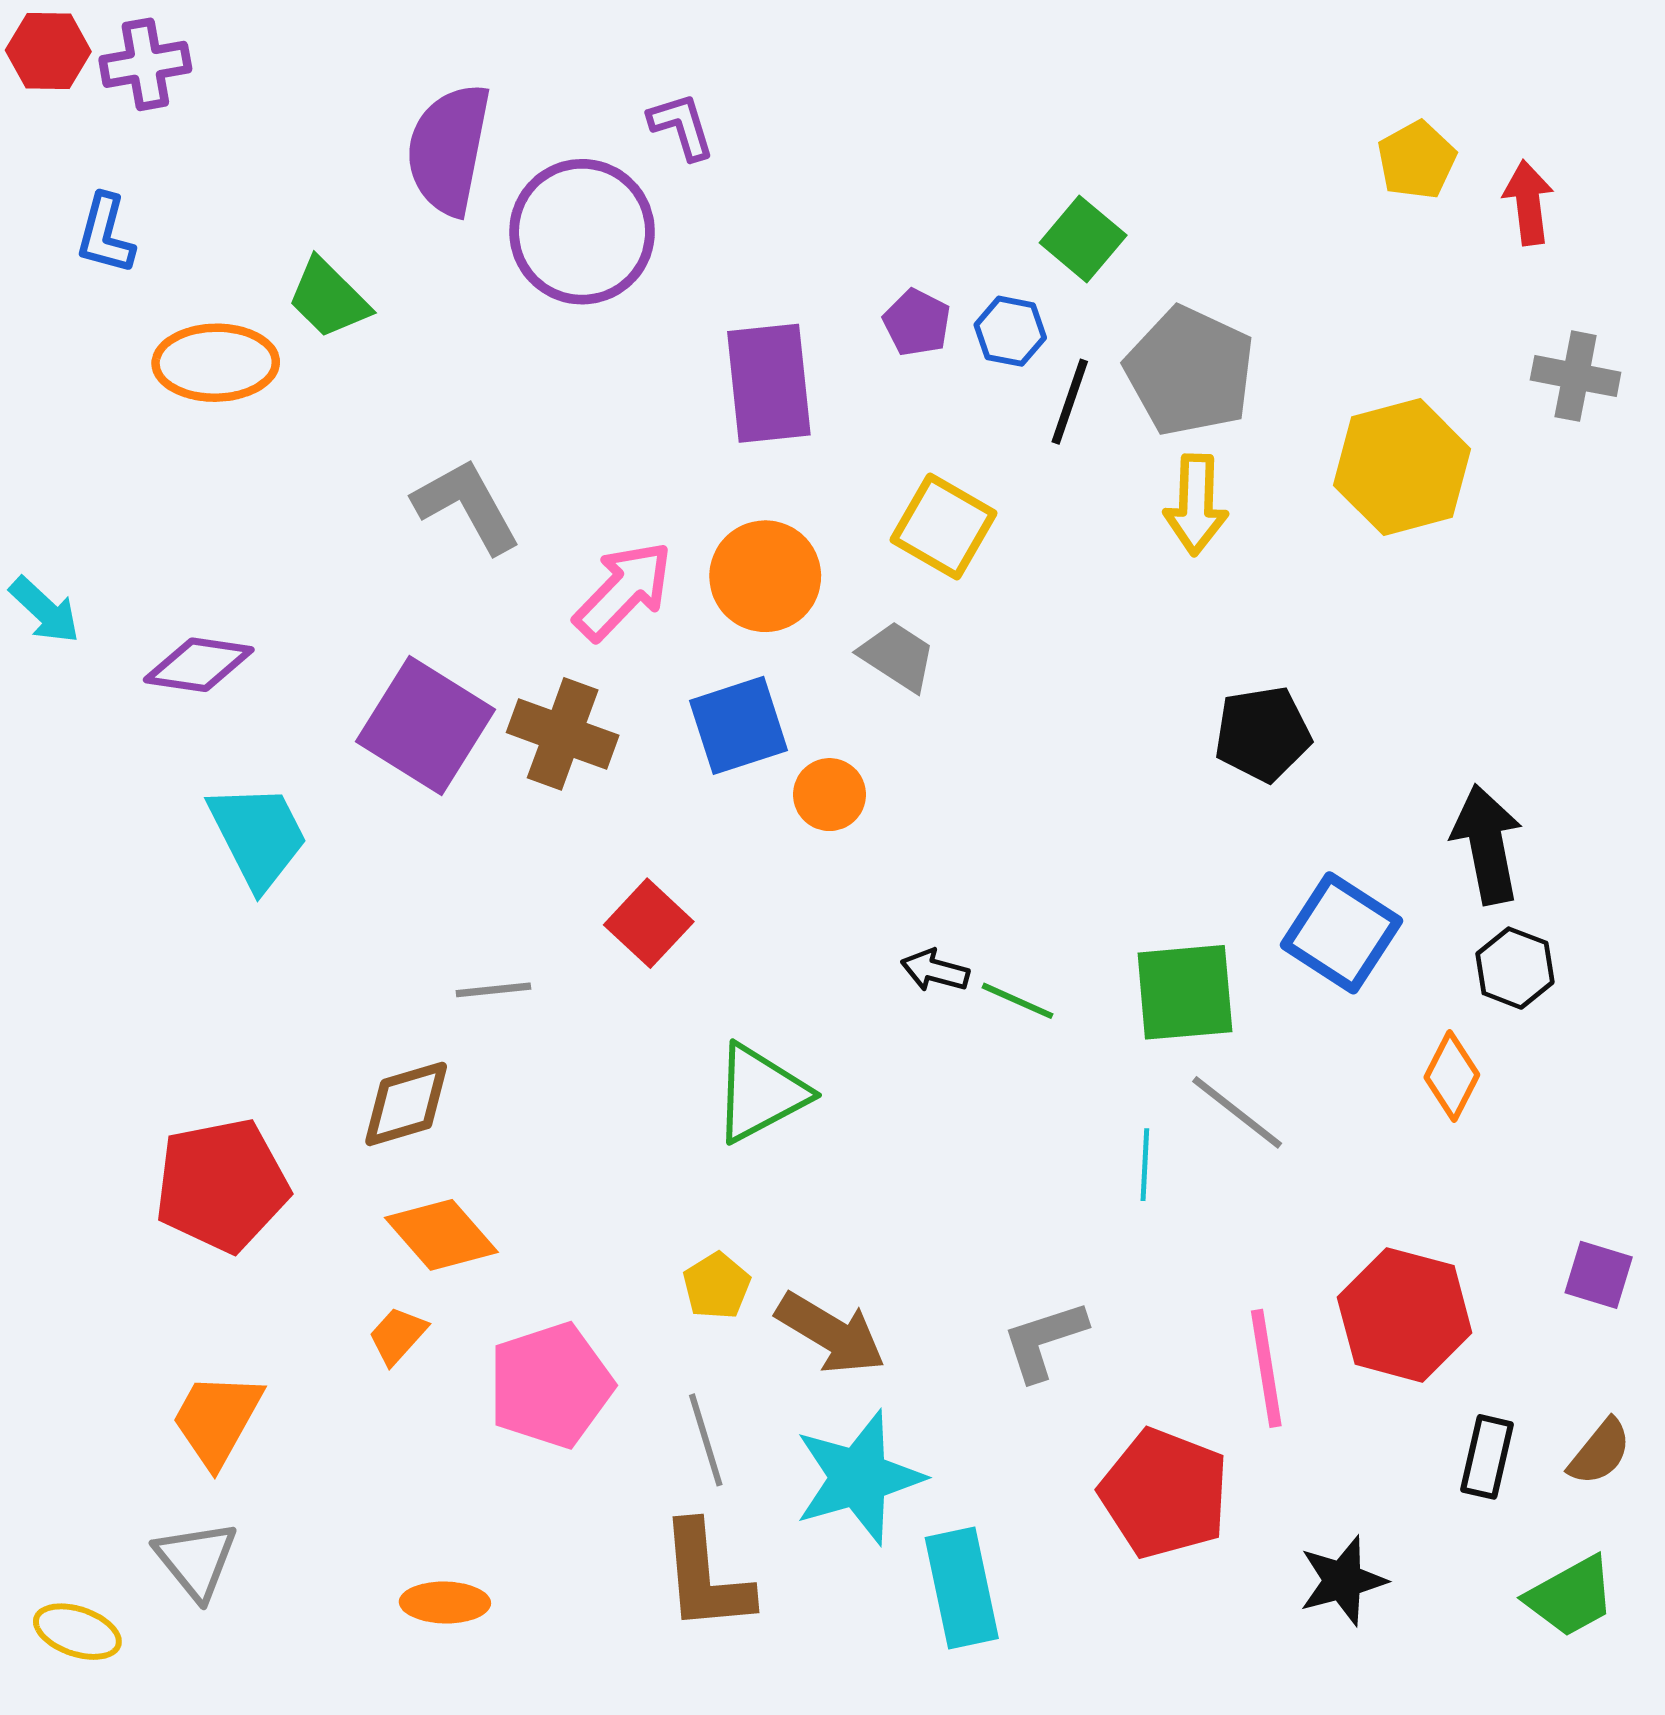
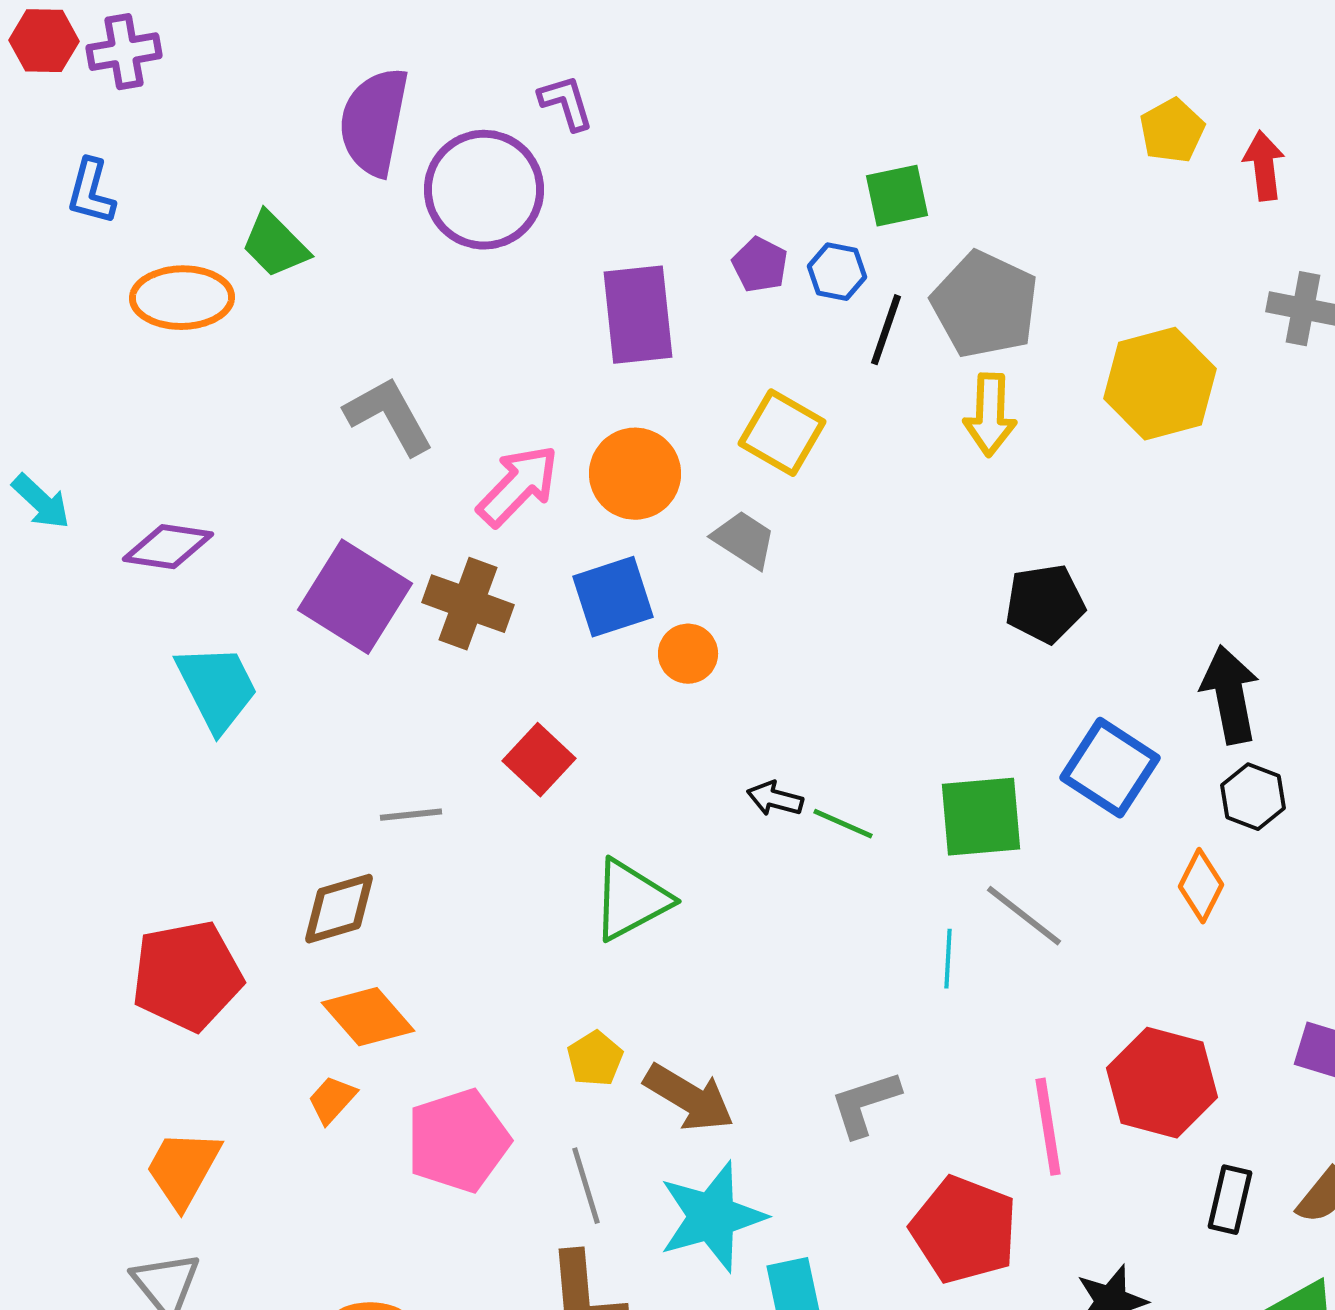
green square: (1083, 239) -> (897, 196), turned 38

